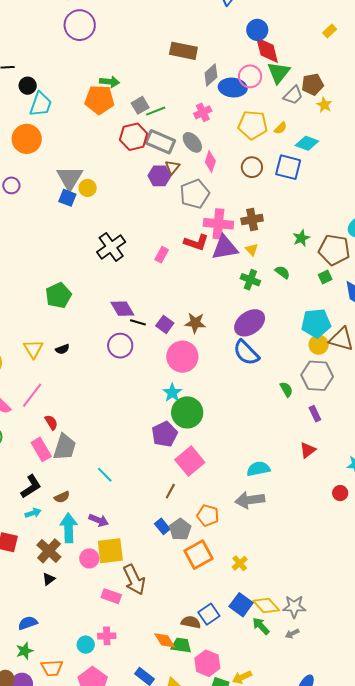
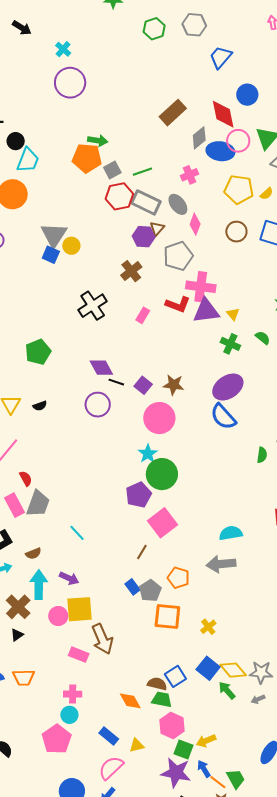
red diamond: (267, 50) -> (223, 114), moved
brown rectangle: (183, 51) -> (173, 113), turned -56
gray square: (140, 105) -> (112, 170), moved
brown cross: (252, 220) -> (131, 271), moved, turned -30
green semicircle: (286, 389) -> (262, 455), turned 35
orange square: (198, 555) -> (167, 617), turned 32
cyan circle: (86, 645) -> (69, 715), moved
green trapezoid: (181, 645) -> (162, 700), moved
orange trapezoid: (52, 668) -> (24, 677), moved

